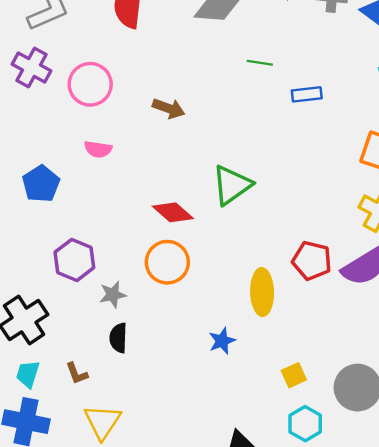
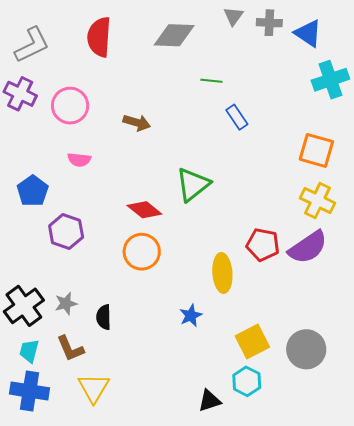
blue rectangle: (307, 94) -> (237, 117), moved, turned 65
purple hexagon: (74, 260) -> (66, 232), moved
gray star: (113, 295) -> (66, 304), moved
brown L-shape: (77, 373) -> (70, 349), size x1.4
yellow square: (294, 375) -> (252, 341), size x1.6
cyan hexagon: (305, 424) -> (247, 381), moved

